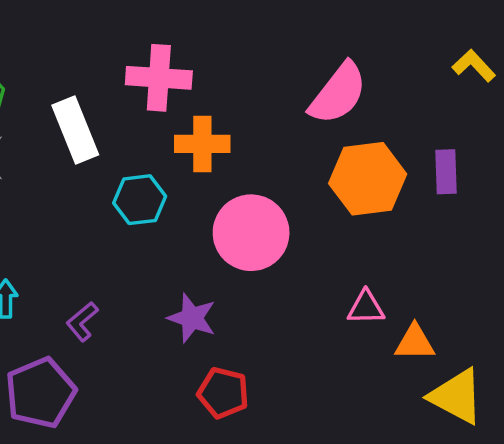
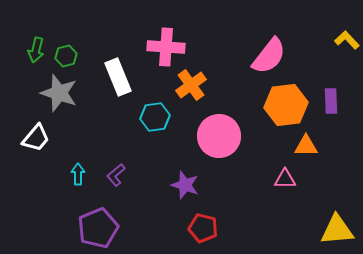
orange cross: (202, 144) -> (191, 85), turned -36
purple L-shape: (82, 321) -> (116, 175), moved
orange triangle: (415, 342) -> (306, 146), moved
yellow triangle: (456, 396) -> (337, 230), turned -33

